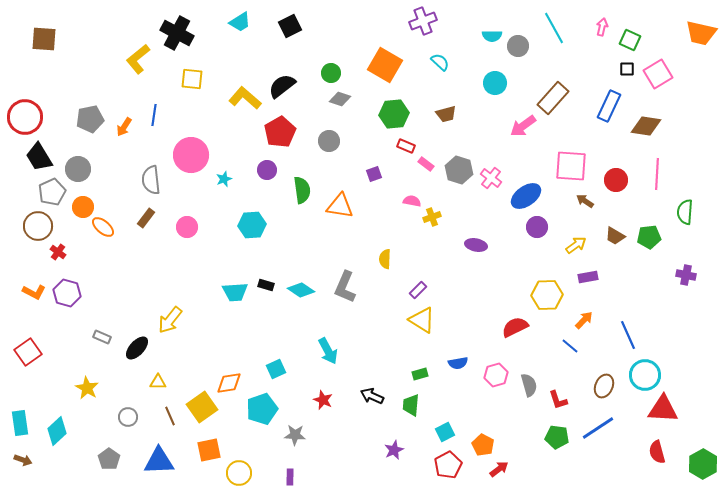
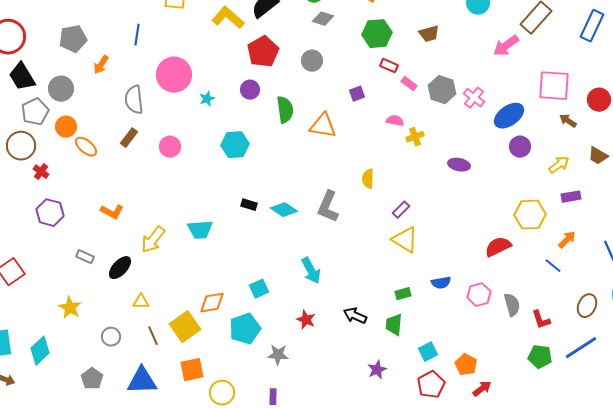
orange arrow: (124, 127) -> (101, 65), moved
orange L-shape: (34, 292) -> (112, 212), moved
cyan trapezoid: (235, 292) -> (200, 230), moved

